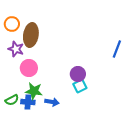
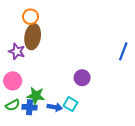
orange circle: (12, 24) -> (31, 17), moved
pink circle: (29, 68) -> (13, 81), moved
cyan square: (80, 86) -> (71, 104), moved, turned -32

